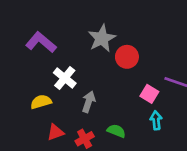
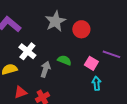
red circle: (127, 57) -> (81, 29), moved
green semicircle: (116, 131) -> (64, 60), moved

